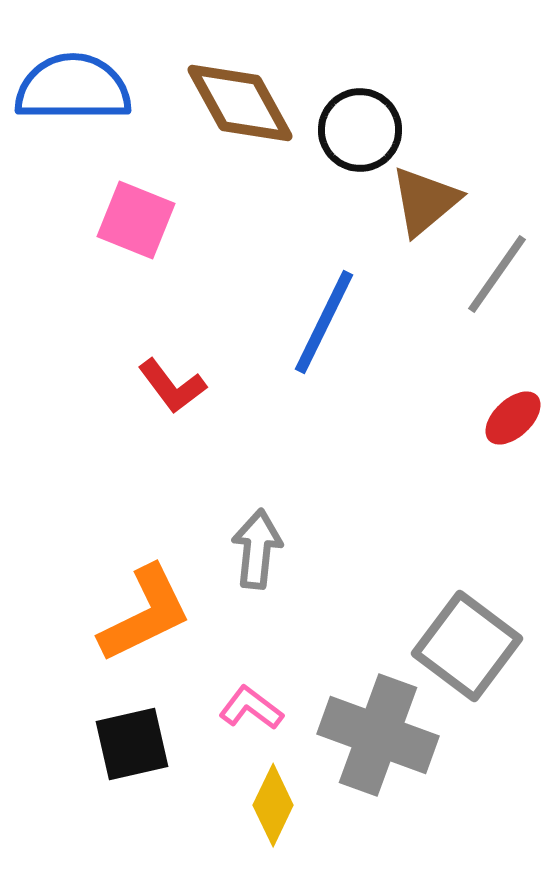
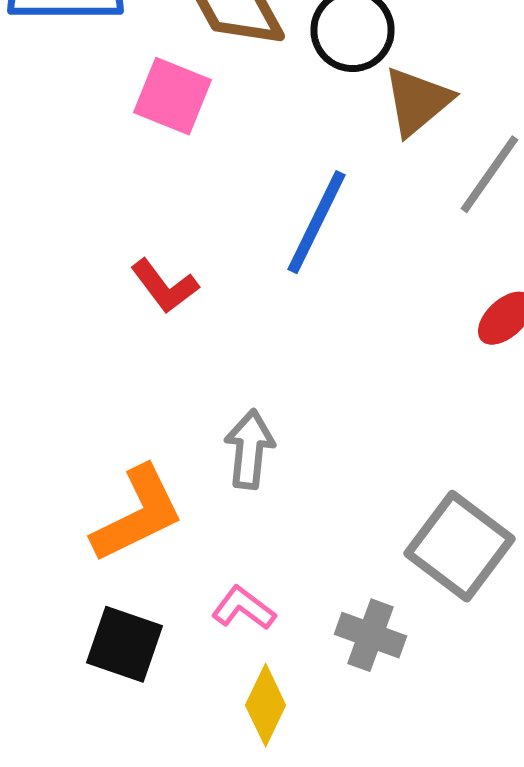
pink square: (136, 220) -> (172, 96), moved
gray cross: (378, 735) -> (370, 635), size x0.6
black square: (132, 744) -> (124, 644), turned 32

